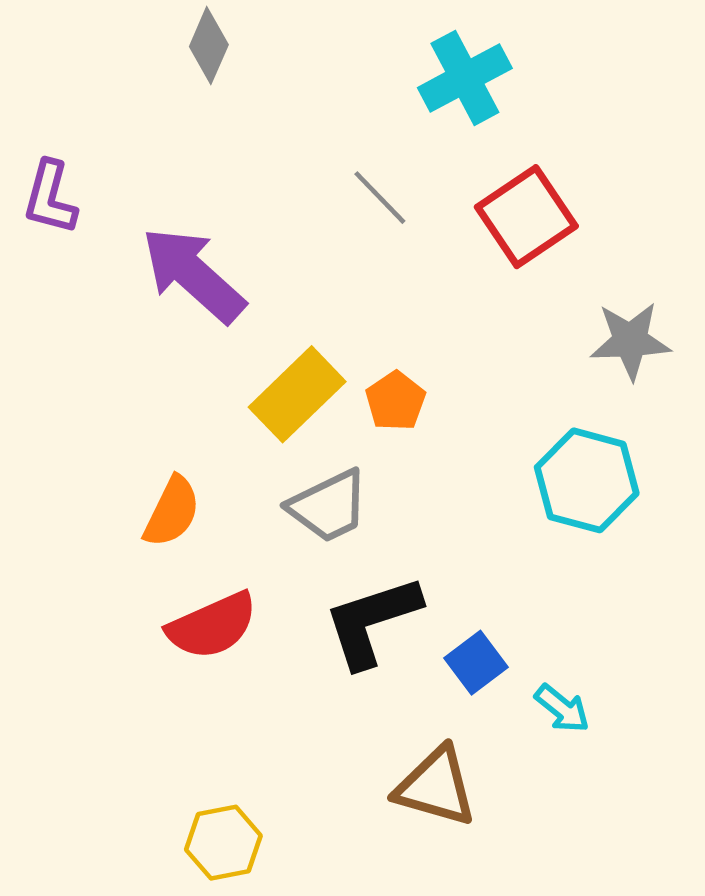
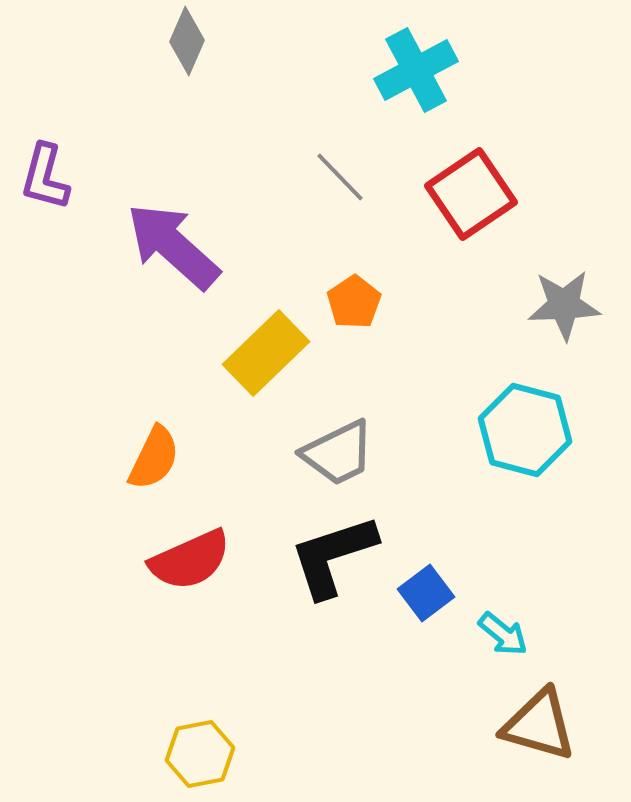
orange pentagon: (396, 401) -> (354, 302), moved
gray trapezoid: (328, 506) -> (338, 453), moved
brown triangle: (436, 787) -> (539, 725), moved

